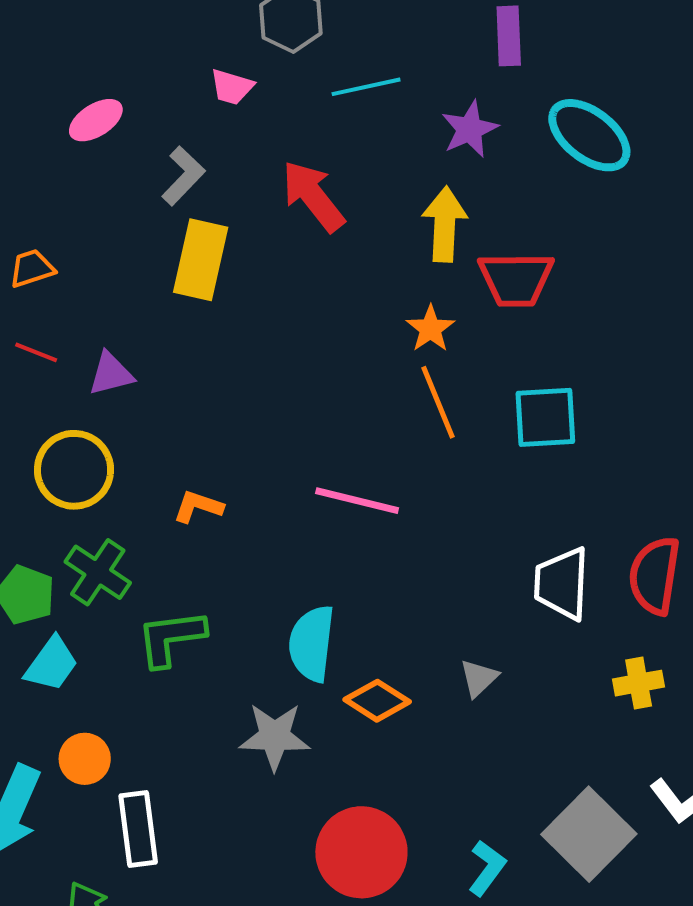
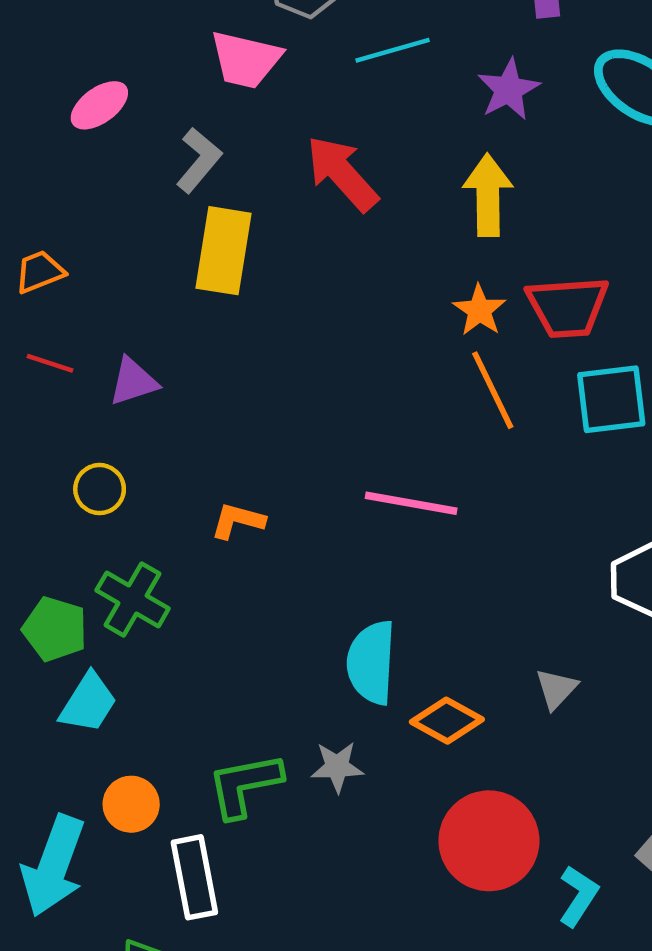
pink trapezoid: (232, 87) -> (246, 60), size x1.5
red trapezoid: (516, 279) -> (567, 307), moved
yellow circle: (74, 470) -> (100, 489), size x0.6
green L-shape: (171, 638) -> (245, 785), moved
gray star: (275, 736) -> (337, 767), size x0.7
red circle: (361, 852) -> (489, 841), moved

